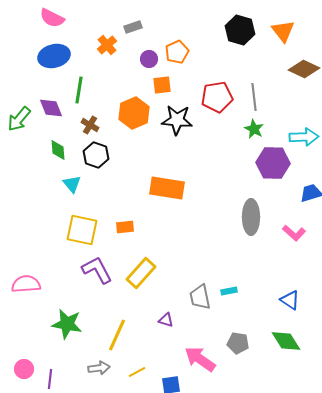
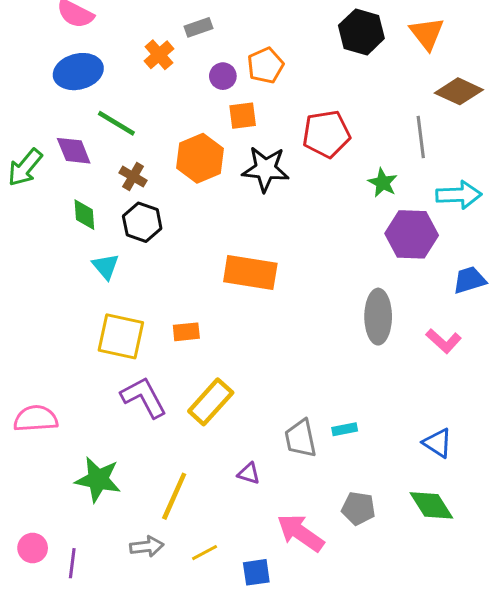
green line: (79, 90) -> (116, 123), turned -68
gray line: (254, 97) -> (421, 137), moved

